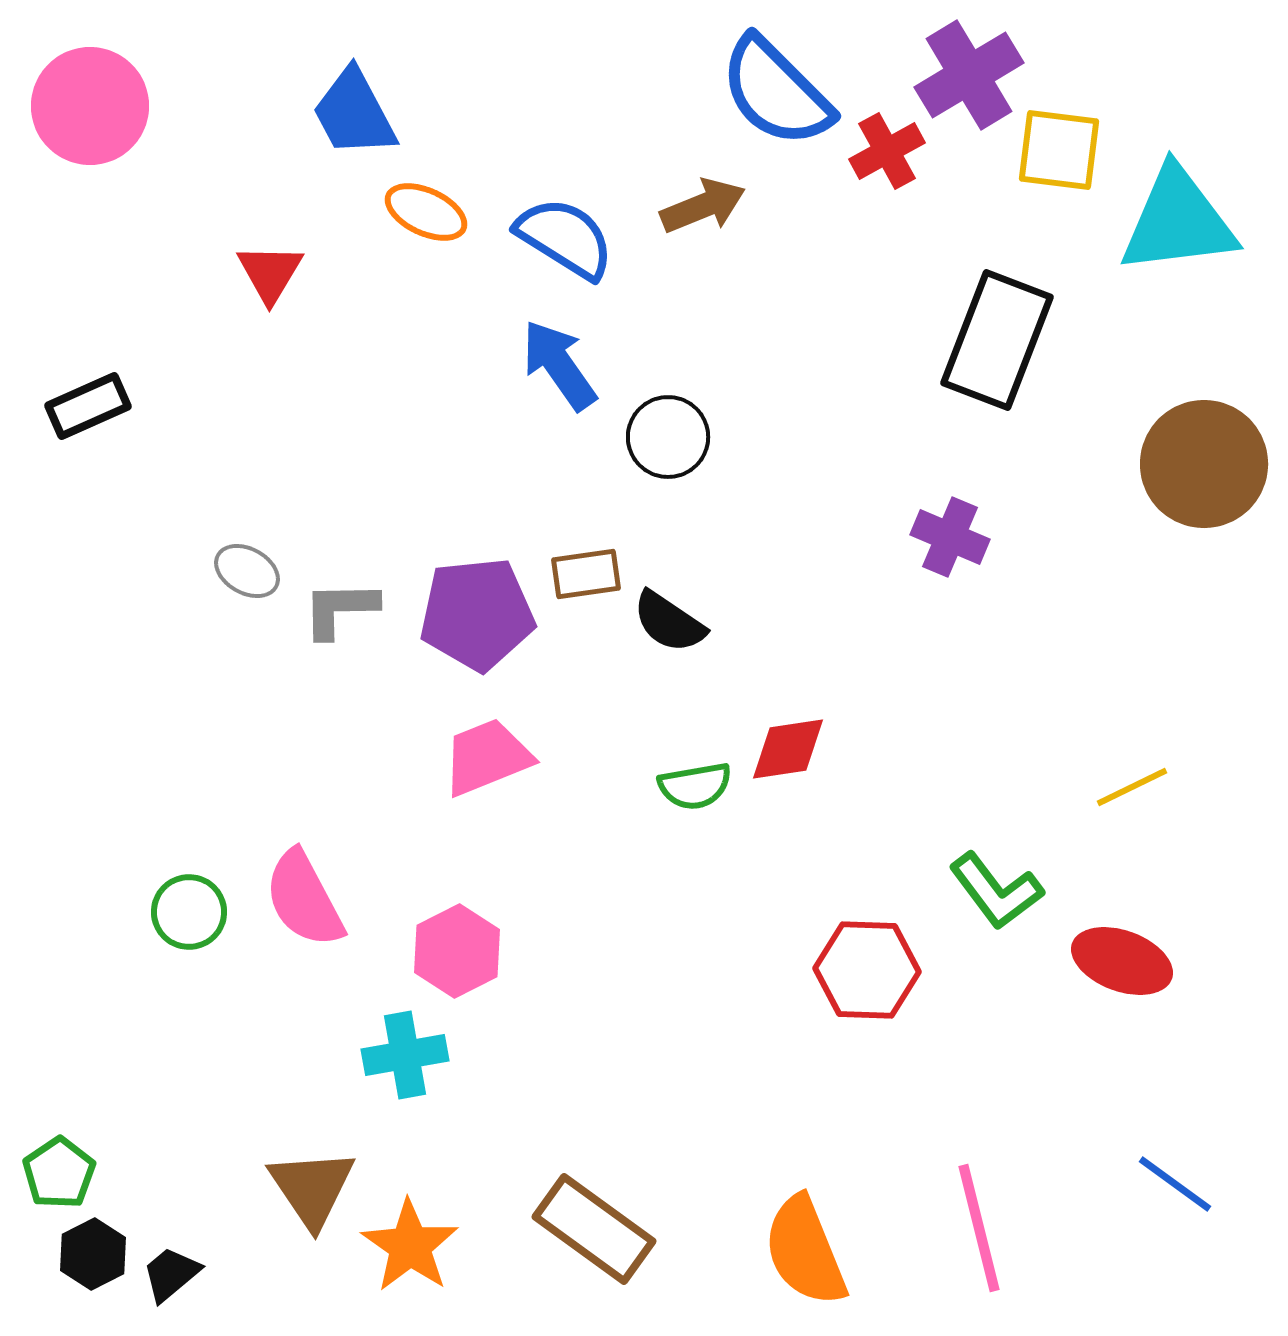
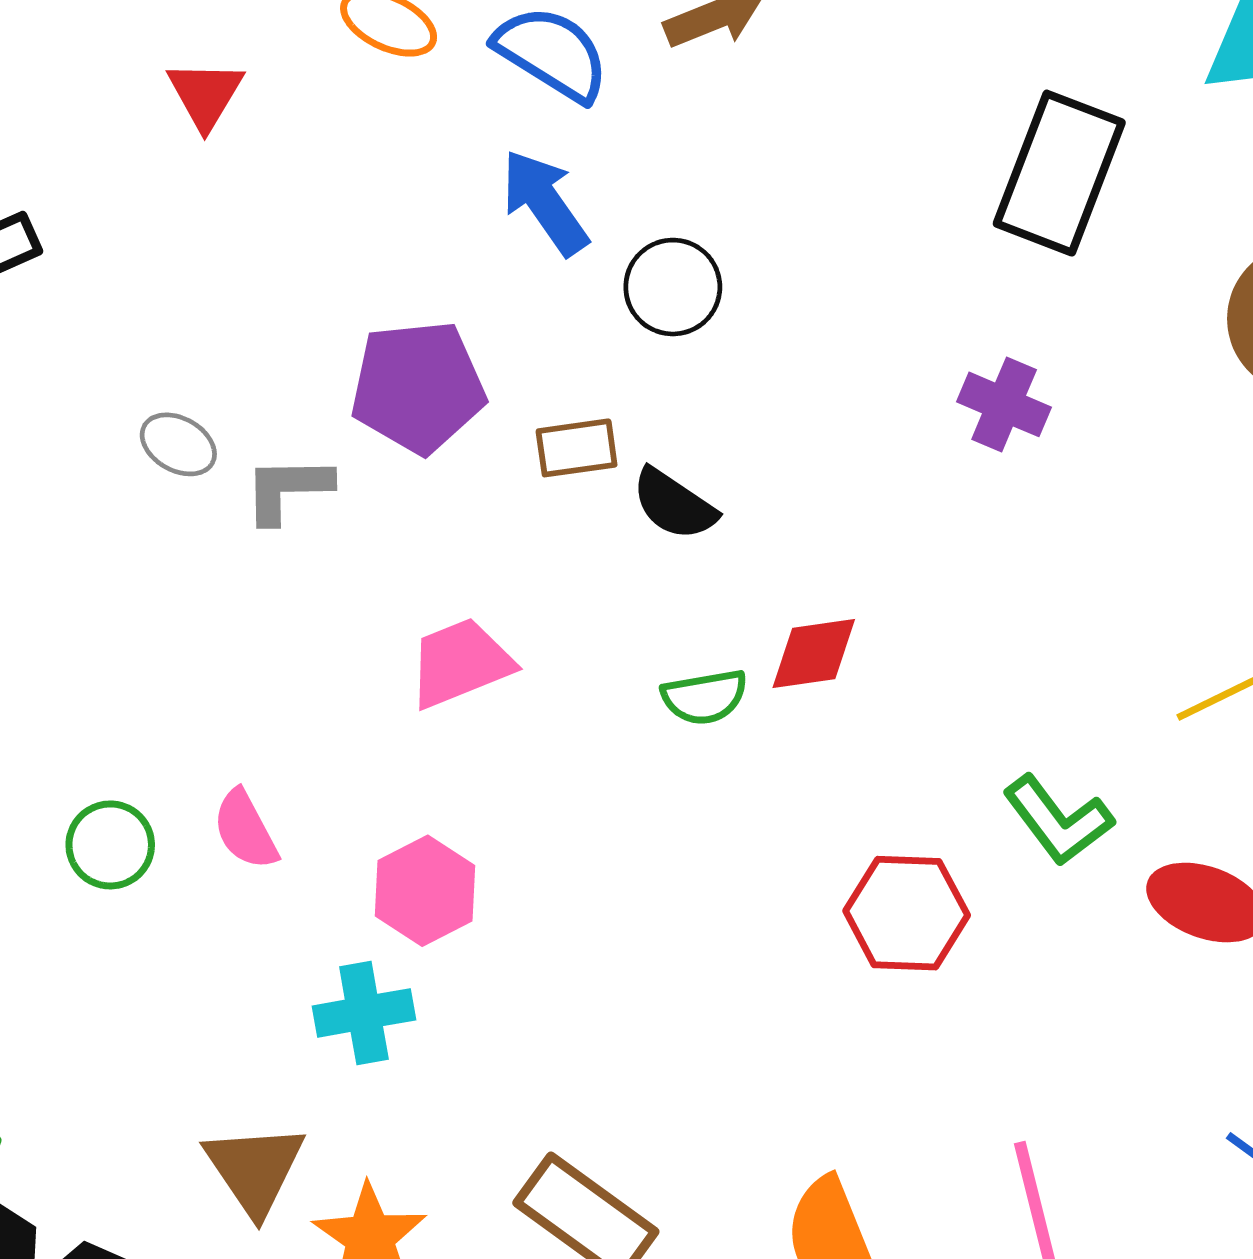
purple pentagon: (477, 614) -> (418, 387), moved
pink semicircle: (304, 899) -> (245, 830), size x0.7

